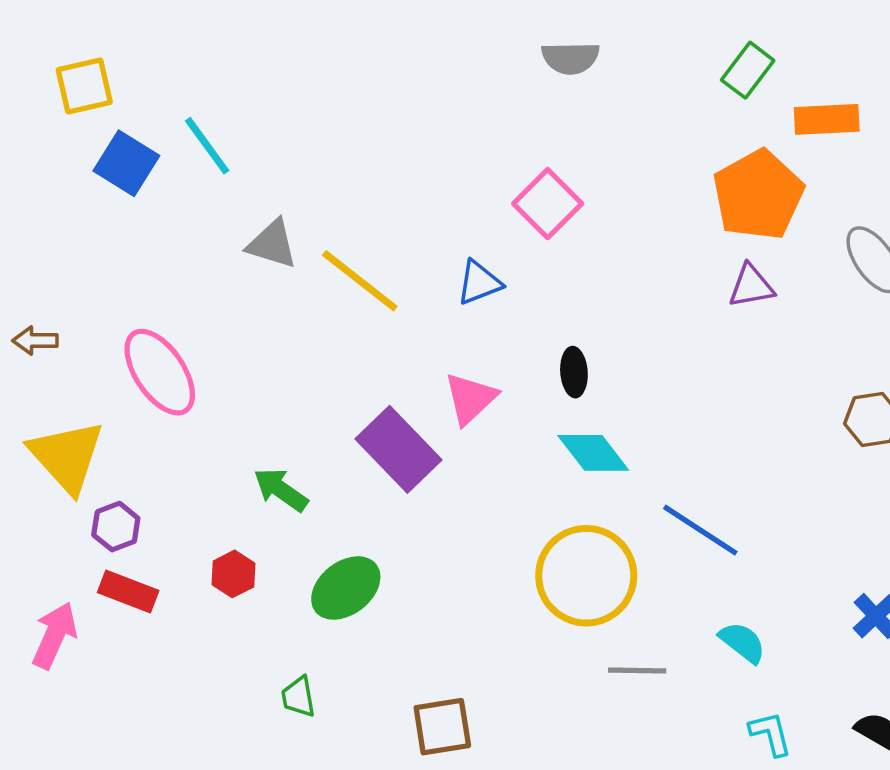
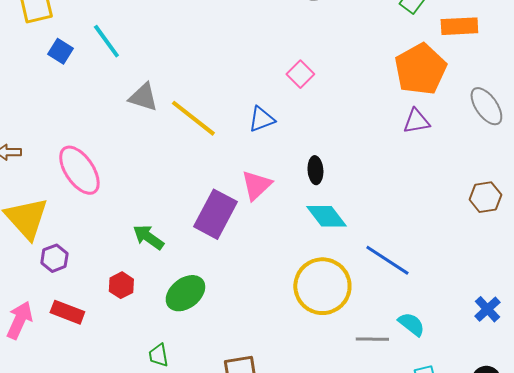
blue square: (126, 163) -> (60, 51), size x0.7
pink square: (548, 204) -> (300, 74), size x0.7
purple rectangle: (398, 449) -> (215, 214), turned 72
red rectangle: (128, 591) -> (67, 312), moved
gray line: (637, 670) -> (372, 339), moved

